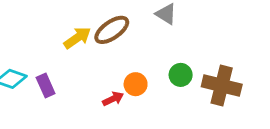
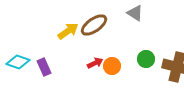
red arrow: (113, 99) -> (95, 63), moved

